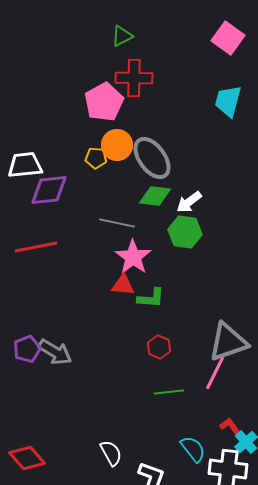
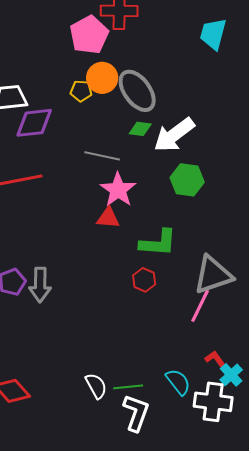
green diamond: (155, 196) -> (140, 129), size x0.7
white arrow: (189, 202) -> (174, 135), size x1.6
green hexagon: (185, 232) -> (187, 180), moved
green L-shape: (151, 298) -> (158, 243), moved, size x1.4
gray arrow: (55, 352) -> (40, 285), turned 60
green line: (169, 392) -> (128, 387), moved

